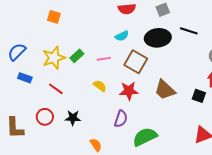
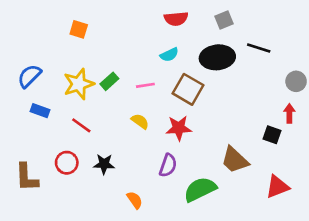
brown trapezoid: (165, 90) -> (235, 160), moved

